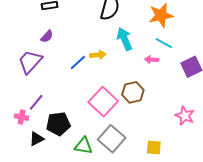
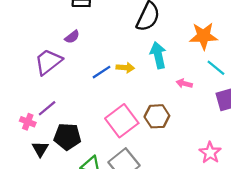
cyan line: (164, 43) -> (216, 68), moved
black triangle: (37, 139) -> (40, 149), turned -42

